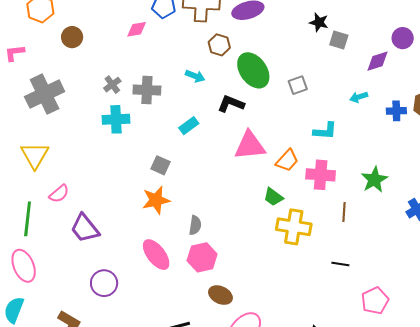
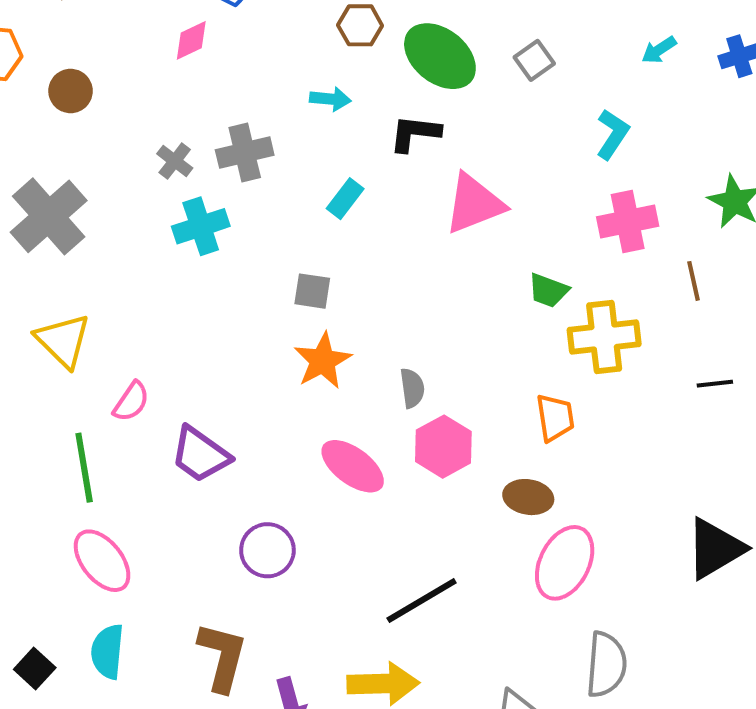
cyan L-shape: (325, 131) -> (613, 134), turned -45
orange trapezoid: (287, 160) -> (555, 418), moved, turned -35
brown ellipse: (220, 295) -> (528, 497), moved

